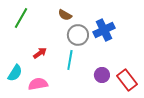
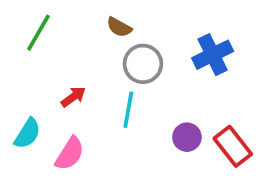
blue cross: (104, 30) -> (213, 55), moved
pink semicircle: (38, 84) -> (70, 154), turned 132

